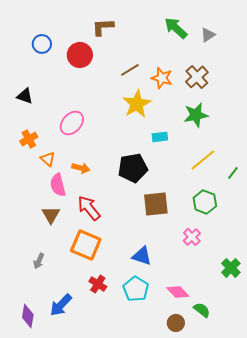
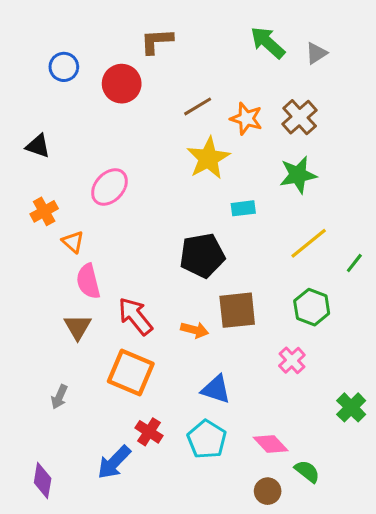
orange arrow: (81, 168) -> (195, 330), moved
blue arrow: (61, 305) -> (114, 462), moved

